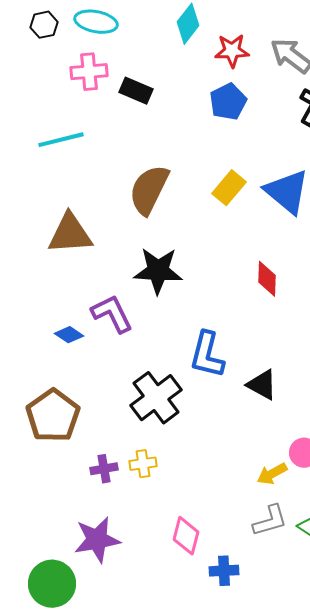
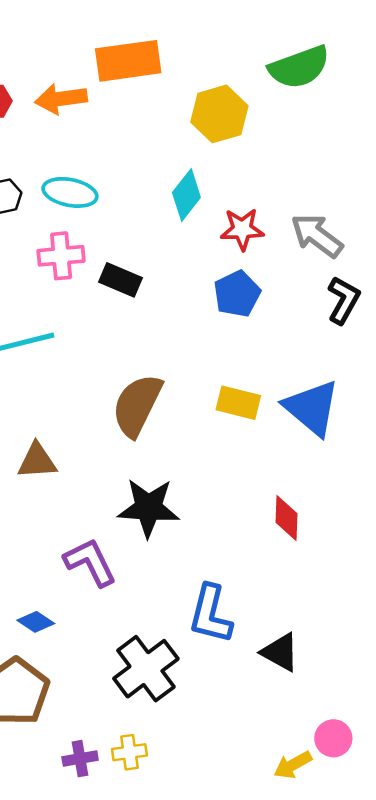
yellow rectangle: (229, 188) -> (238, 403), turned 64
brown triangle: (70, 234) -> (37, 461), size x0.7
blue diamond: (69, 335) -> (36, 622), moved

